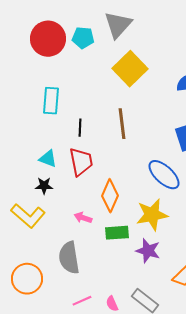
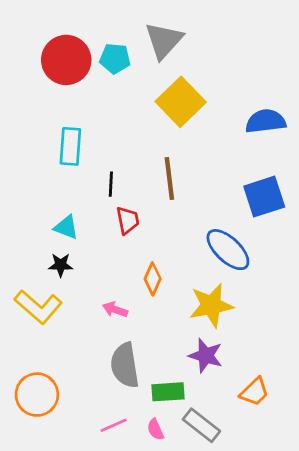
red trapezoid: (81, 162) -> (128, 220), moved, size x0.7
orange diamond: (110, 196) -> (153, 279), size x0.7
green rectangle: (117, 233) -> (168, 392), moved
gray semicircle: (69, 258) -> (125, 365), moved

